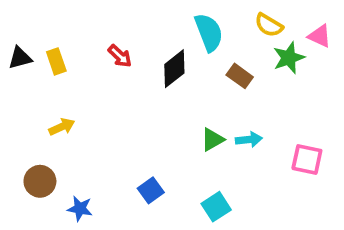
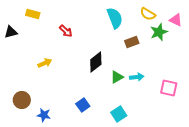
yellow rectangle: (56, 61) -> (33, 14), moved, turned -56
black diamond: (174, 69) -> (96, 62), moved
brown rectangle: (240, 76) -> (132, 42), turned -56
yellow arrow: (62, 127) -> (45, 63), moved

